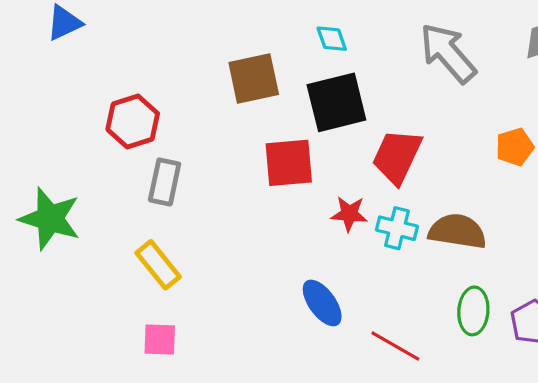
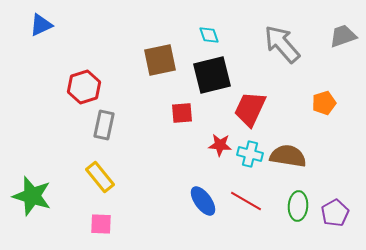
red square: (289, 163) -> (182, 113), size x0.7
green star: (50, 219) -> (32, 196), moved
red line: (395, 346) -> (246, 201), moved

